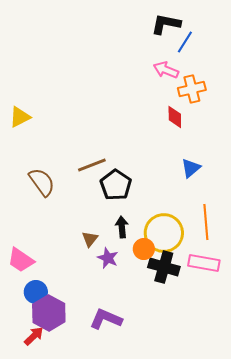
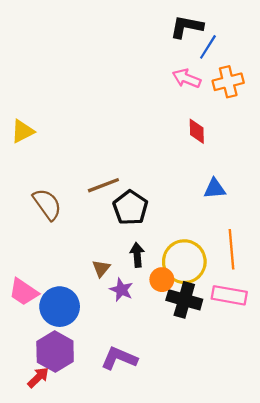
orange cross: (192, 89) -> (228, 82), moved
blue triangle: (191, 168) -> (215, 189), turned 35
blue circle: (36, 292) -> (60, 307), moved, size x1.5

